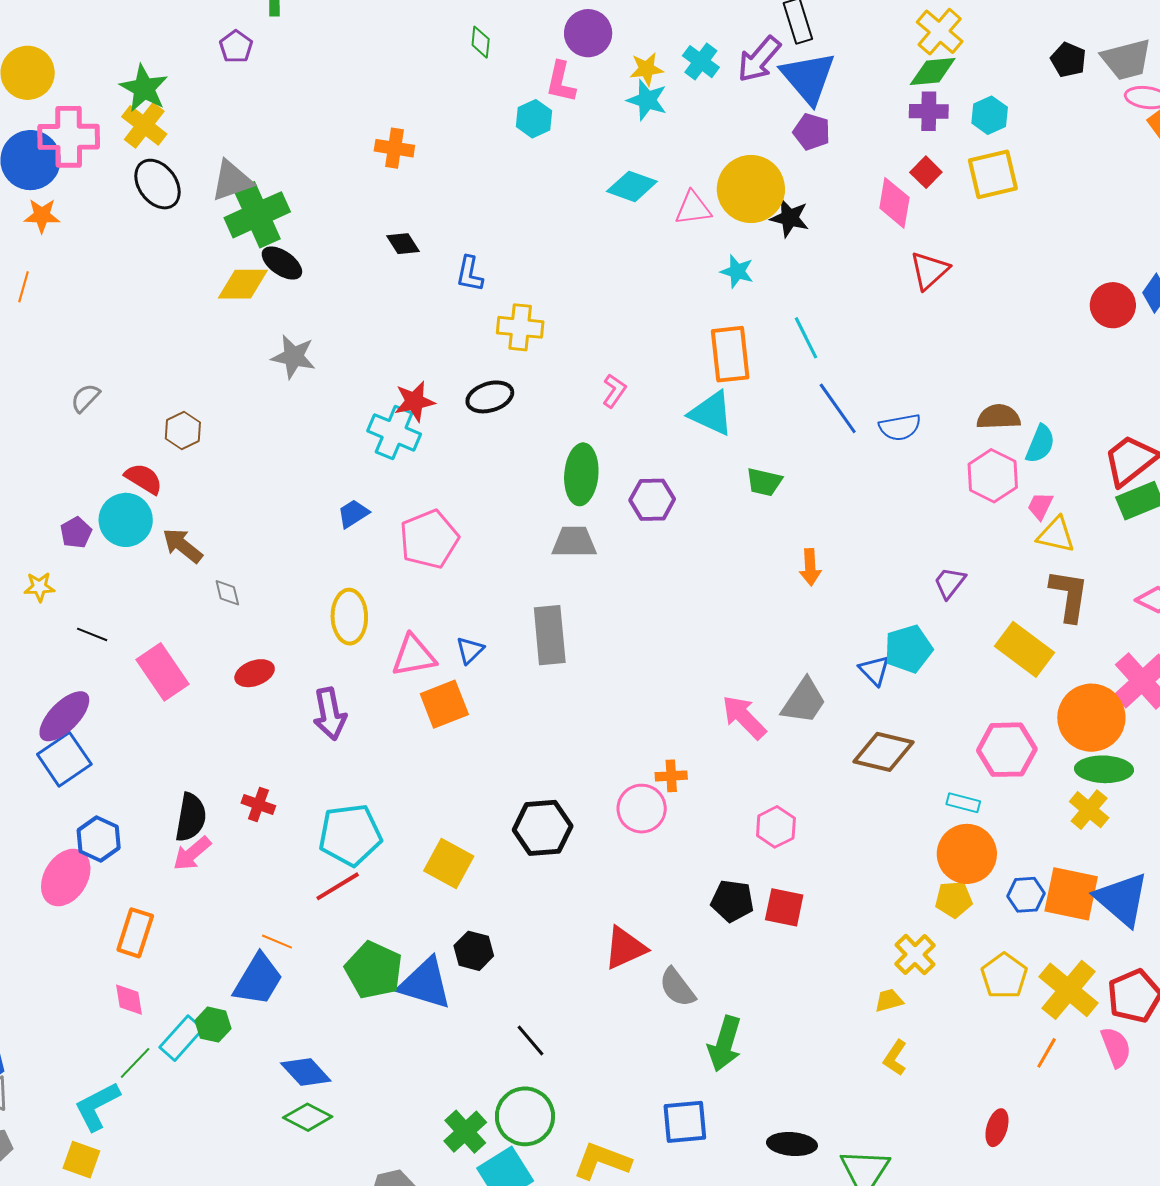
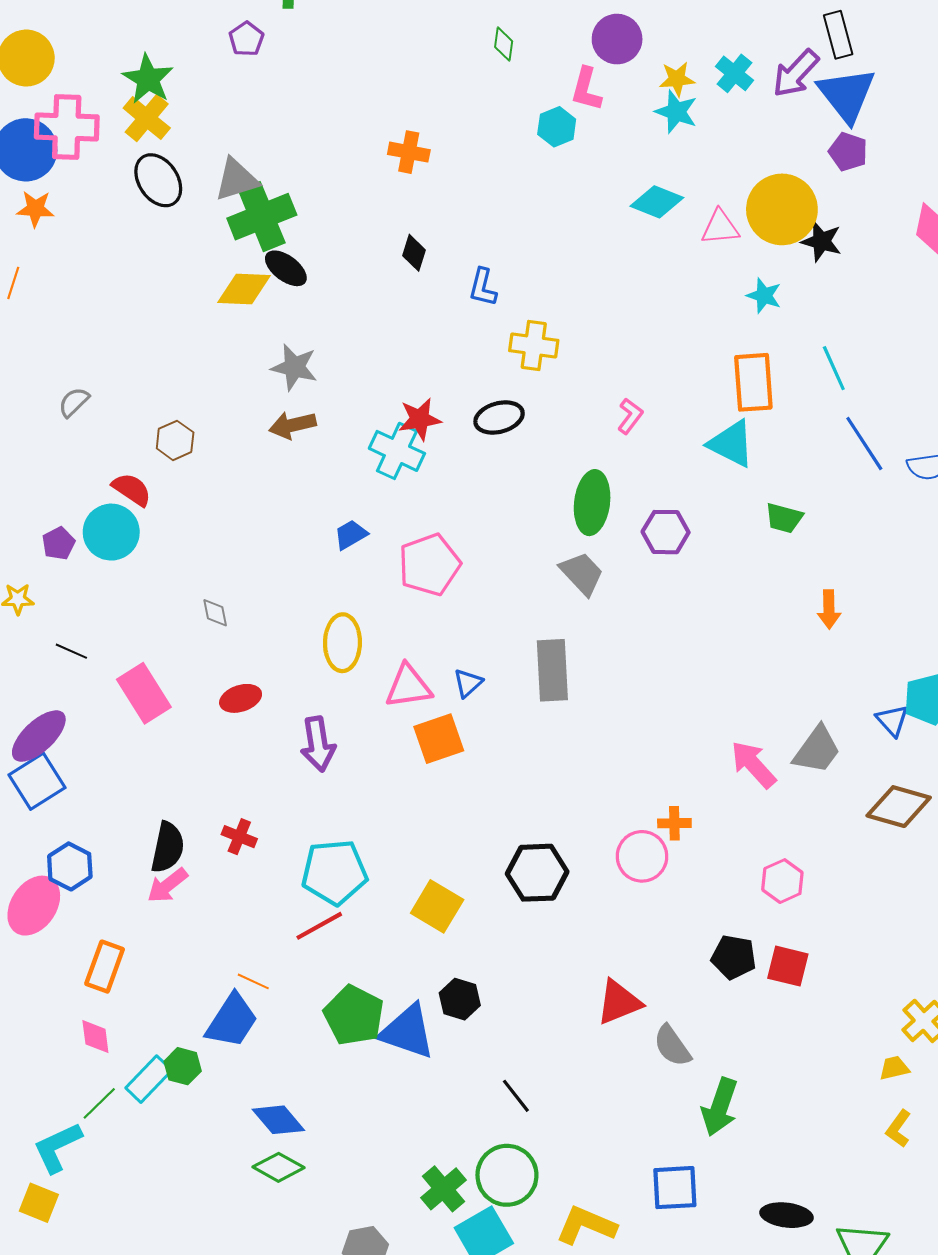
black diamond: (403, 244) -> (414, 253), turned 48
gray trapezoid: (574, 542) -> (582, 573), turned 45
brown arrow: (183, 546) -> (292, 425), moved, turned -54

